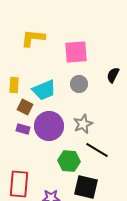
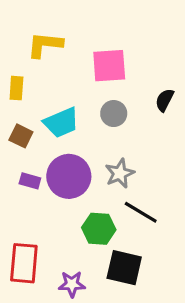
yellow rectangle: (14, 85) -> (16, 88), moved
brown square: (25, 107) -> (21, 136), moved

